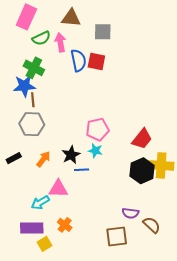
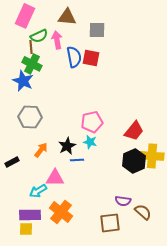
blue star: (24, 86) -> (23, 81), turned 30
brown line: (33, 100) -> (31, 47), moved
black rectangle: (14, 158) -> (12, 162), moved
orange cross: (65, 225) -> (61, 212), size x1.6
yellow square: (44, 244) -> (26, 229), moved, turned 32

